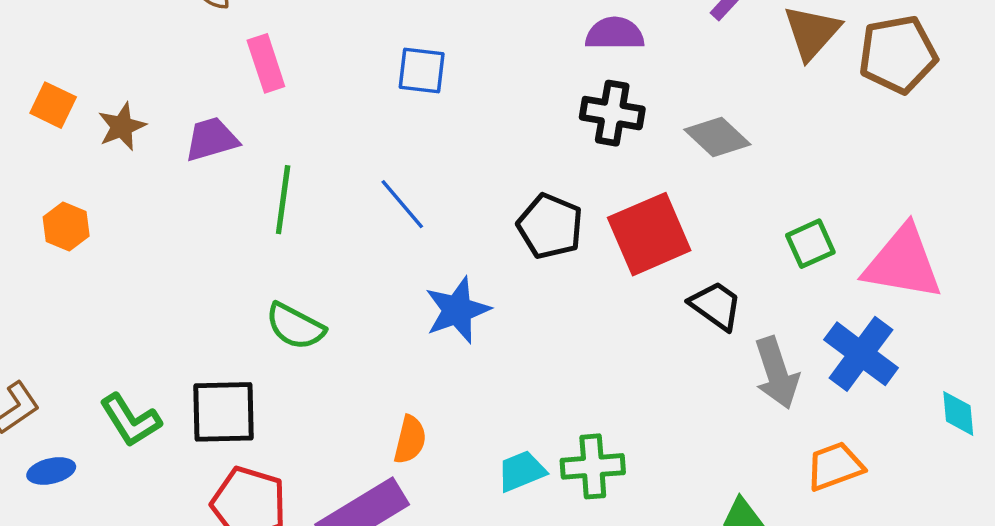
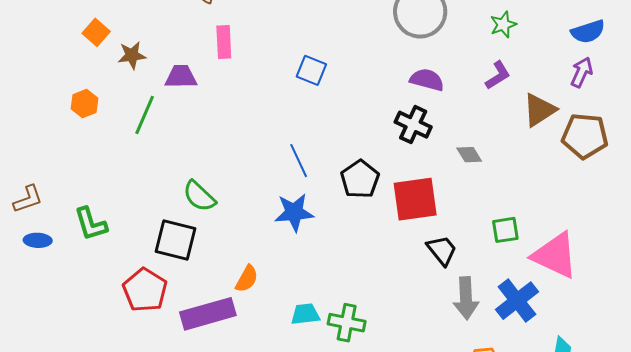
gray diamond: (717, 137) -> (469, 155), size x0.7
green line: (283, 200) -> (145, 115), moved
blue line: (402, 204) -> (299, 161), moved
black square: (223, 412) -> (175, 240), moved

